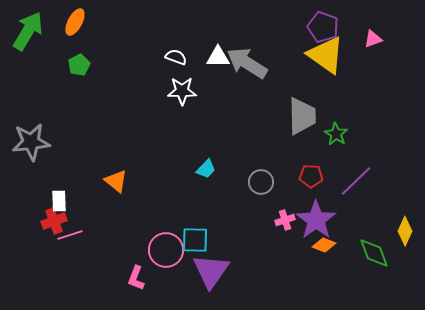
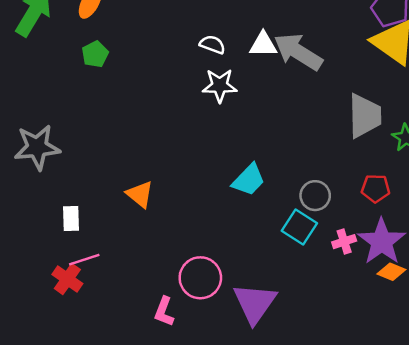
cyan trapezoid: (206, 169) -> (249, 180), size x1.4
red cross: (54, 221) -> (67, 279), moved, turned -35
cyan square: (195, 240) -> (299, 227), moved, turned 32

